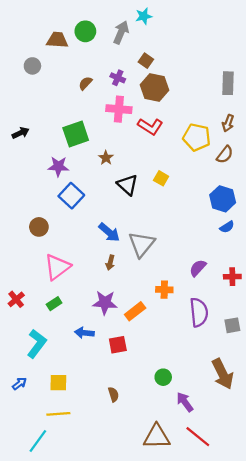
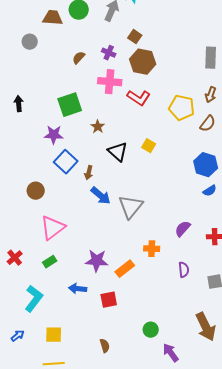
black arrow: (21, 133) -> (19, 104), turned -70
brown arrow: (110, 263) -> (89, 173), moved
purple semicircle: (199, 312) -> (184, 270), size x0.6

